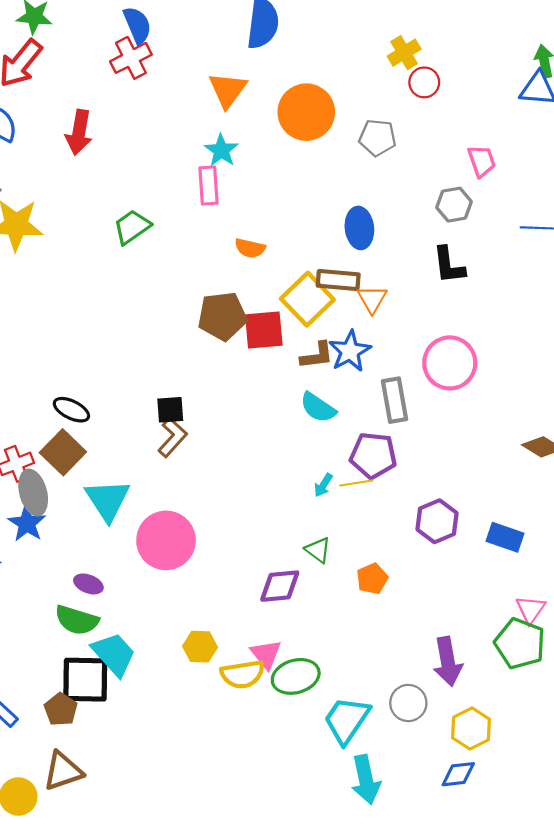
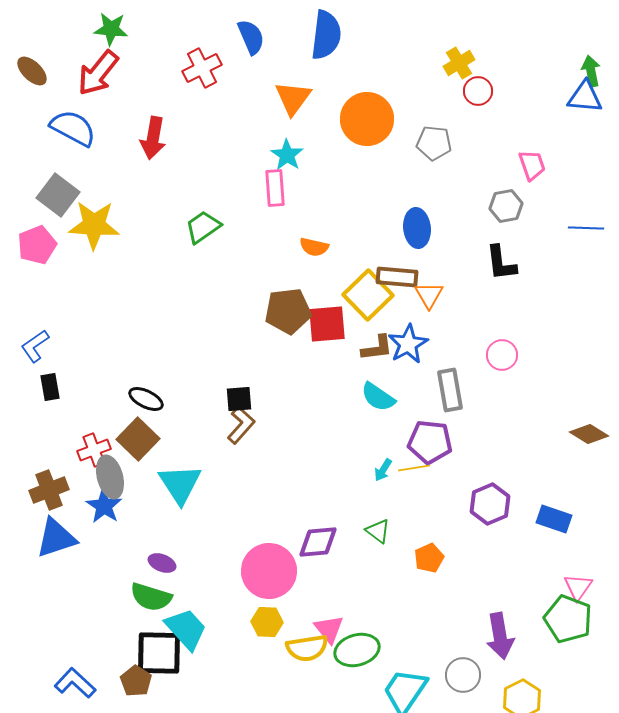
blue semicircle: (137, 25) -> (251, 37), moved
pink circle: (450, 363) -> (502, 355), size x0.6
pink circle: (166, 540) -> (269, 571), moved
purple diamond: (280, 586) -> (318, 542), moved

